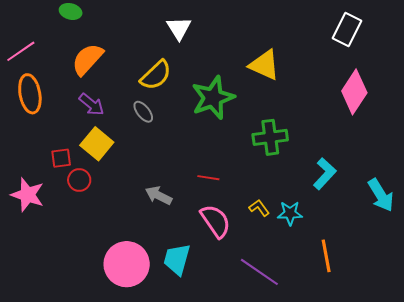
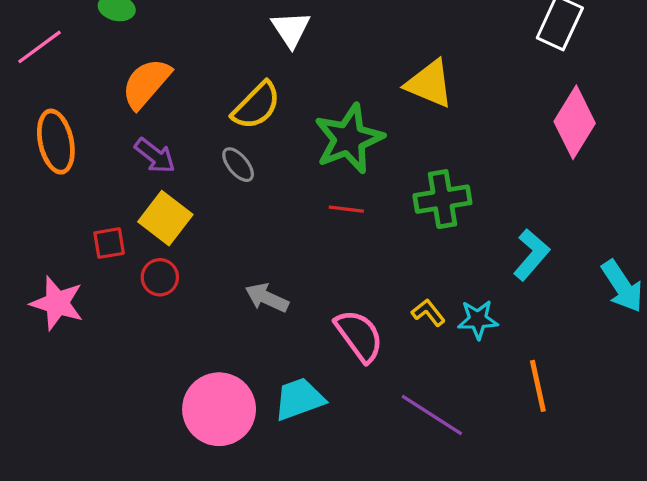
pink line: (21, 51) -> (39, 47), moved
red line: (208, 178) -> (346, 209), moved
red circle: (79, 180) -> (160, 277), moved
cyan trapezoid: (177, 259) -> (299, 399), turned 56

